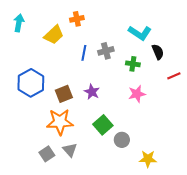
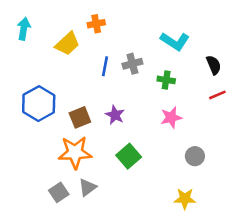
black semicircle: (158, 52) -> (214, 65), moved
gray circle: (122, 140) -> (195, 156), moved
gray triangle: (70, 150) -> (87, 187), turned 35

